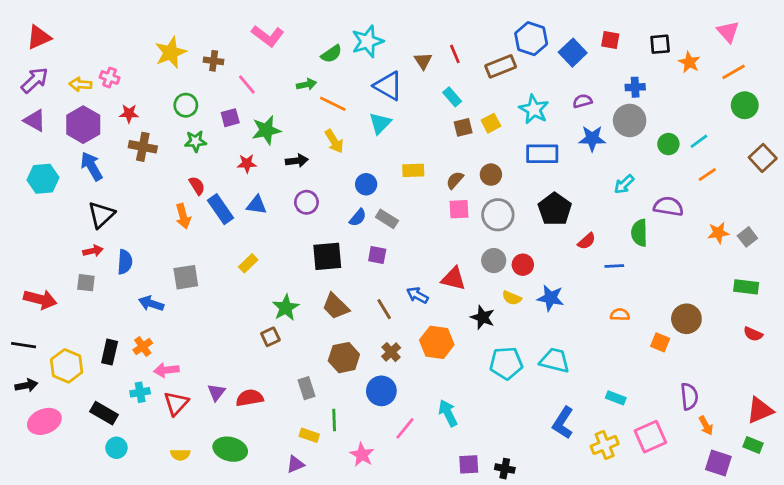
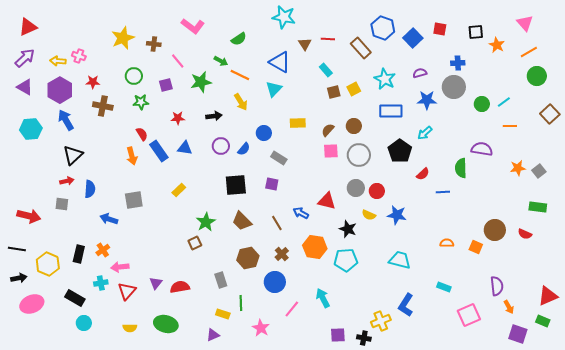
cyan star: (367, 41) -> (284, 17), moved, turned 30
red line: (455, 54) -> (328, 39), turned -64
brown rectangle: (501, 66) -> (361, 48), turned 70
green arrow: (306, 84) -> (221, 61), turned 40
green star: (266, 130) -> (201, 82), moved
orange line: (707, 175) -> (510, 126), turned 32
cyan arrow: (624, 184) -> (425, 133), moved
blue semicircle: (358, 218) -> (244, 149), moved
orange semicircle: (620, 315) -> (447, 243), moved
red semicircle: (753, 334) -> (525, 234), moved
cyan pentagon: (506, 363) -> (346, 260), moved
yellow cross: (605, 445) -> (381, 321), moved

